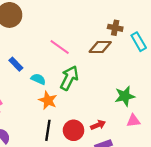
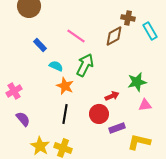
brown diamond: (100, 47) -> (114, 36), turned -30
blue rectangle: (16, 64) -> (40, 45), moved
red arrow: (98, 125) -> (112, 96), moved
red circle: (74, 130) -> (99, 114), moved

